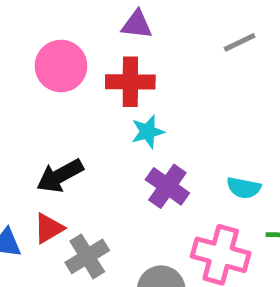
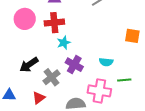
red triangle: (49, 228) -> (39, 98), moved
gray cross: (87, 256) -> (52, 77), moved

